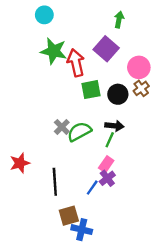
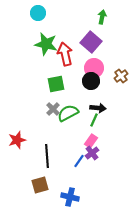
pink circle: (139, 67) -> (94, 68), moved
green square: (91, 90) -> (56, 84), moved
black circle: (118, 94) -> (91, 81), moved
brown square: (69, 216) -> (40, 185), moved

